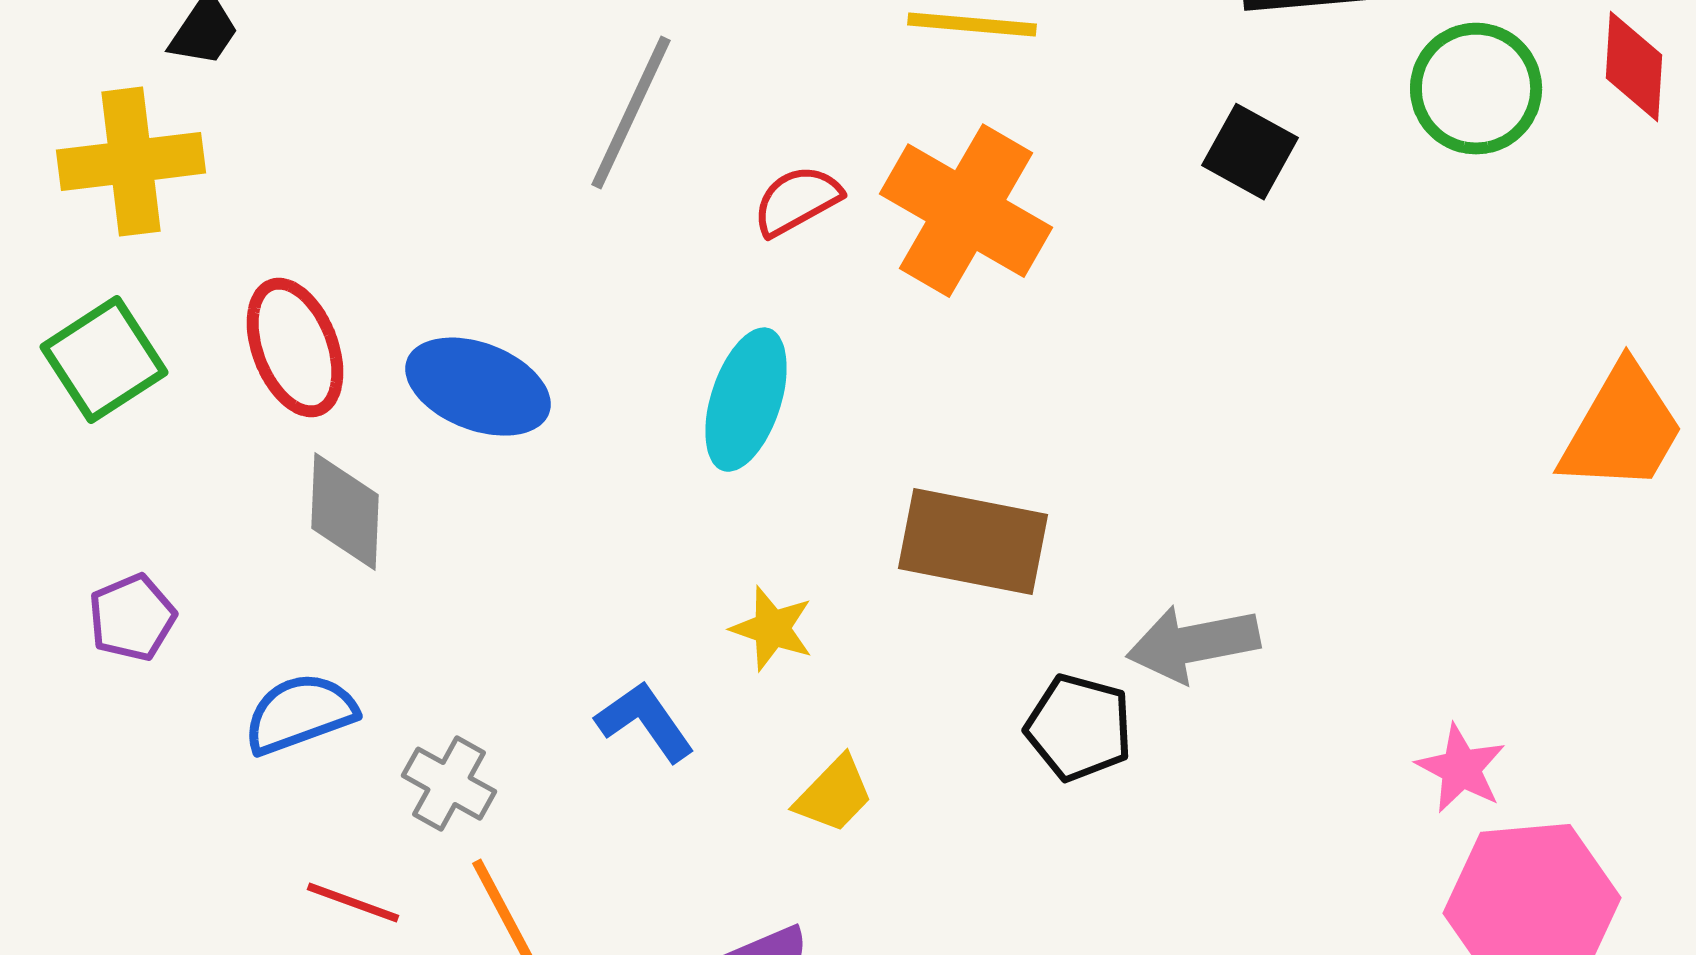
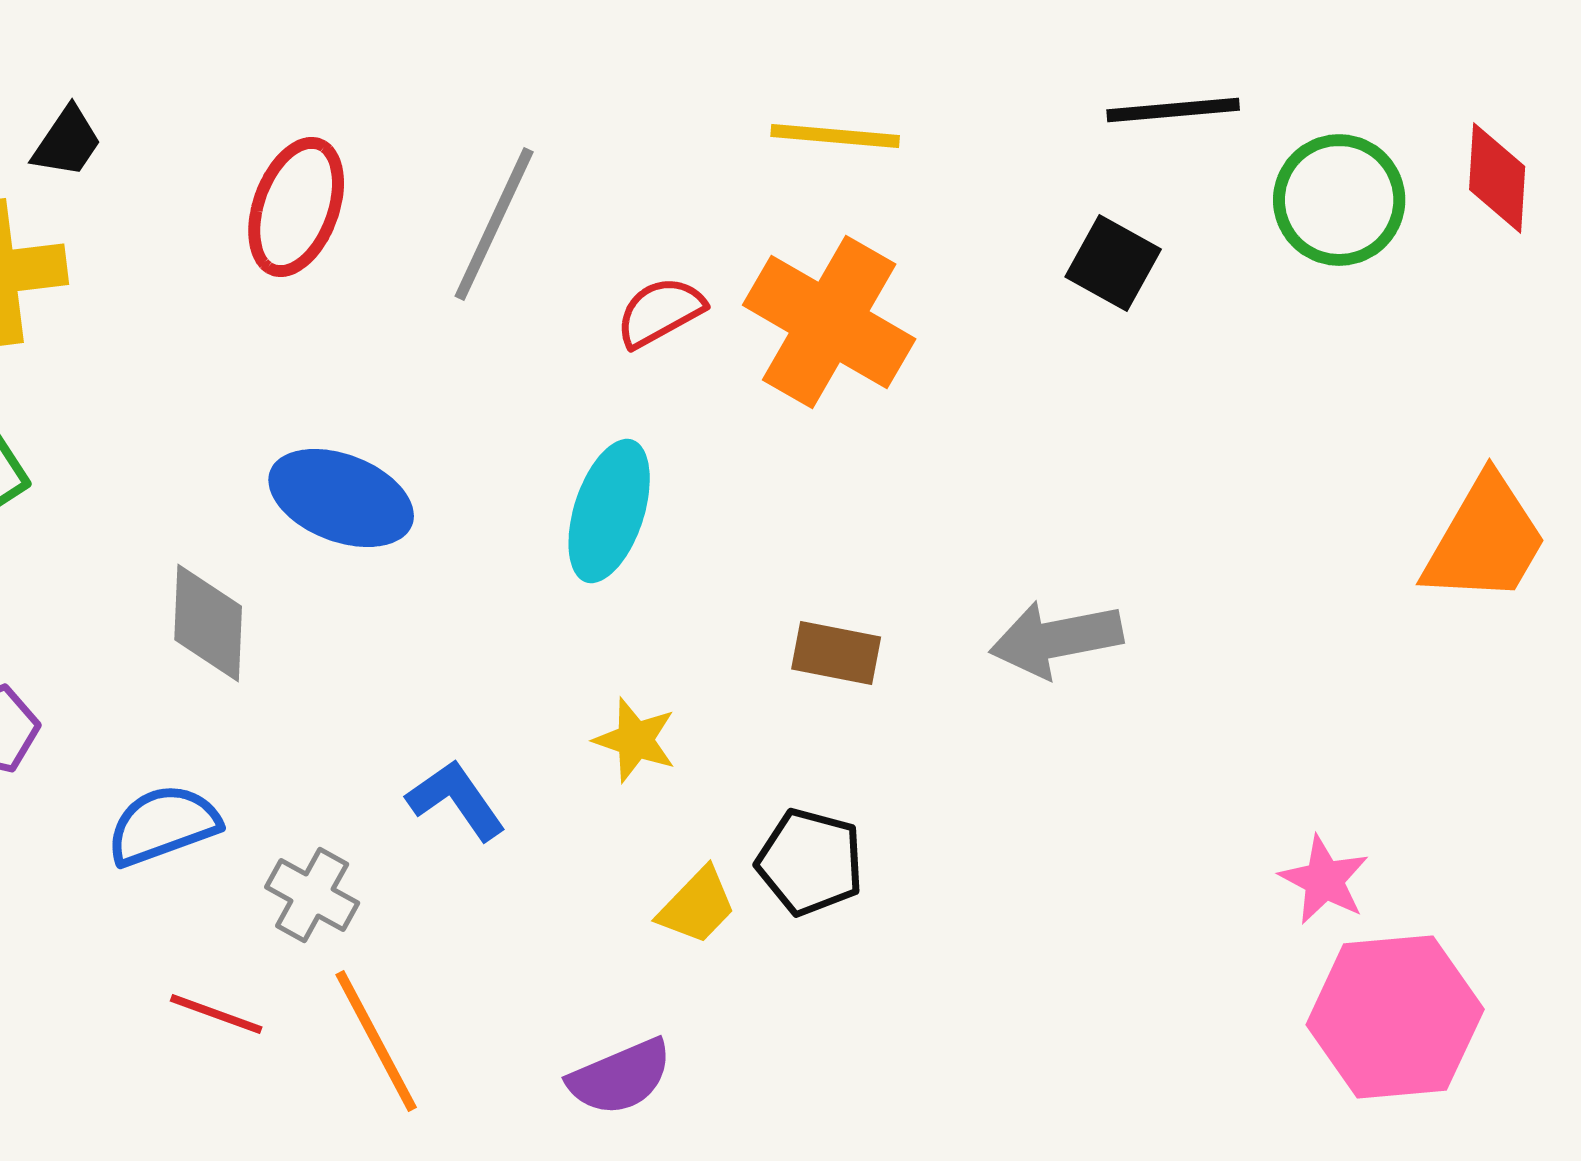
red ellipse: (295, 348) -> (296, 207), moved, turned 41
brown rectangle: (973, 542) -> (836, 653), size x0.6
gray arrow: (1193, 644) -> (1056, 639), moved
blue L-shape: (645, 722) -> (456, 800), moved
black pentagon: (1079, 728) -> (810, 862), moved

